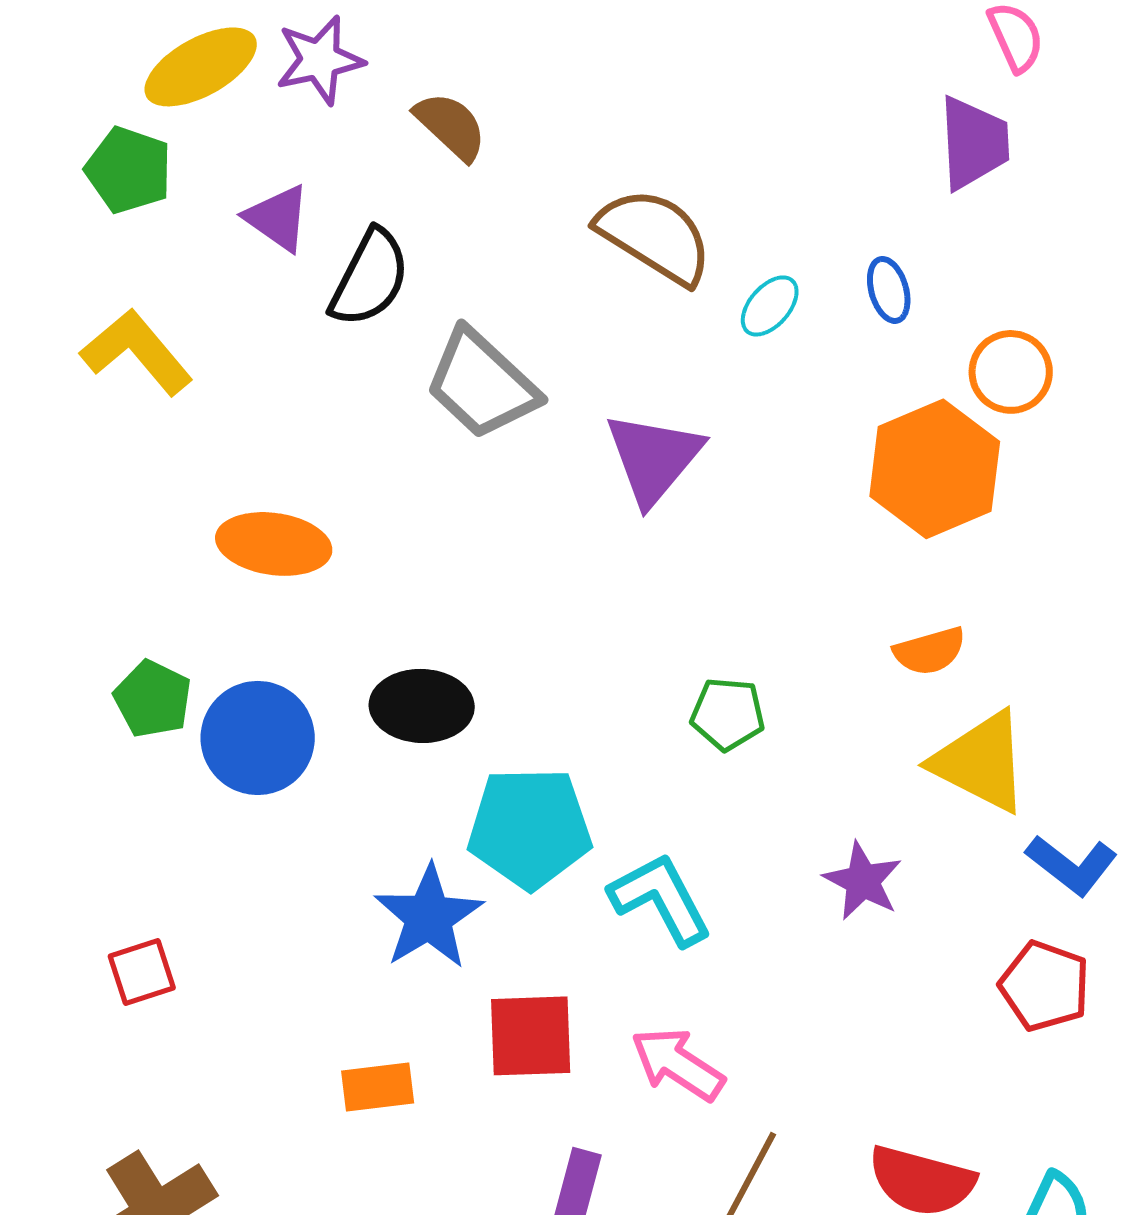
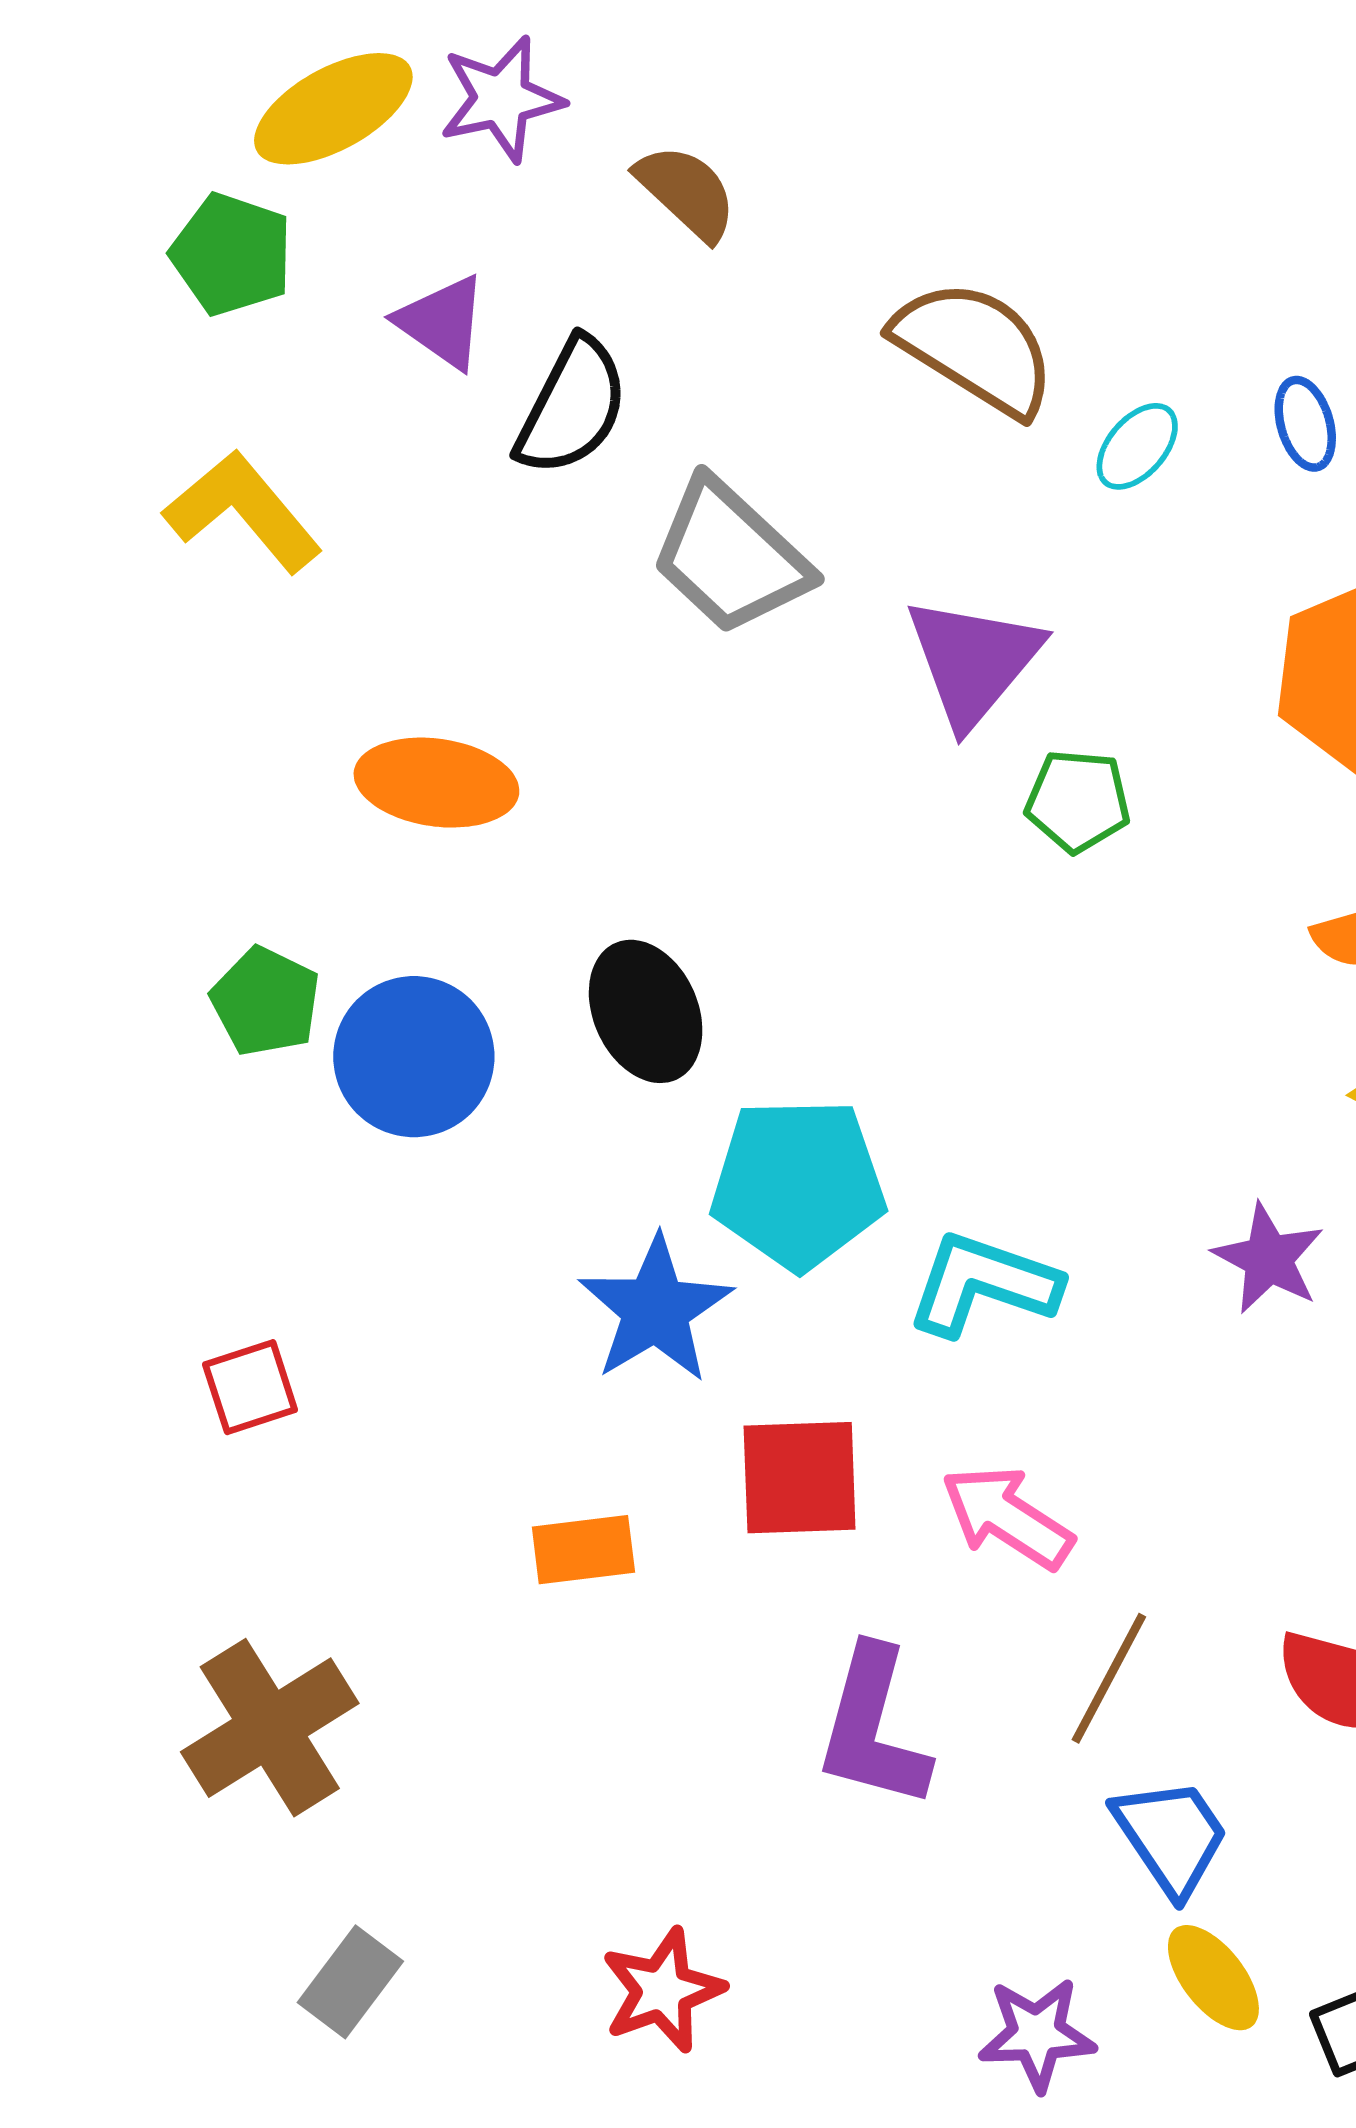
black ellipse: (422, 706) -> (646, 1011), turned 64
green pentagon: (728, 714) -> (1078, 801), moved
cyan L-shape: (661, 899) -> (983, 1284), turned -43

